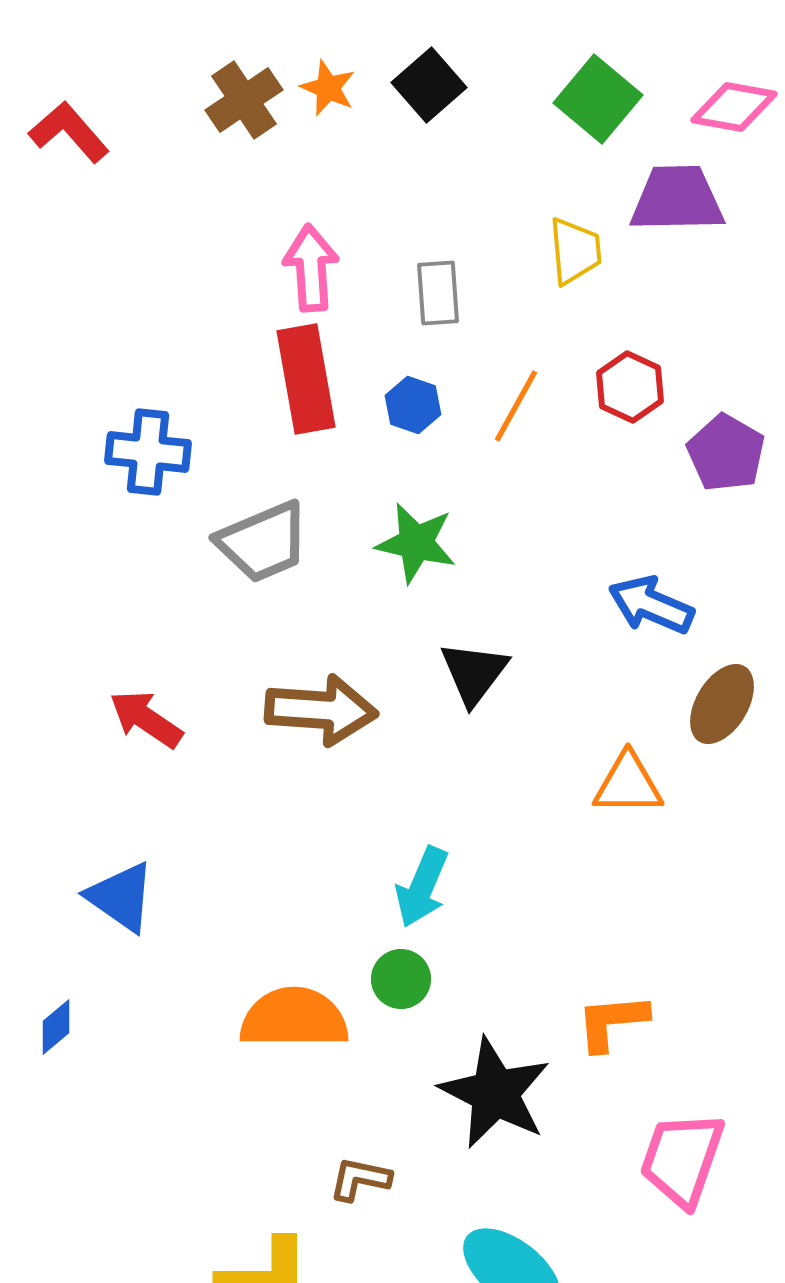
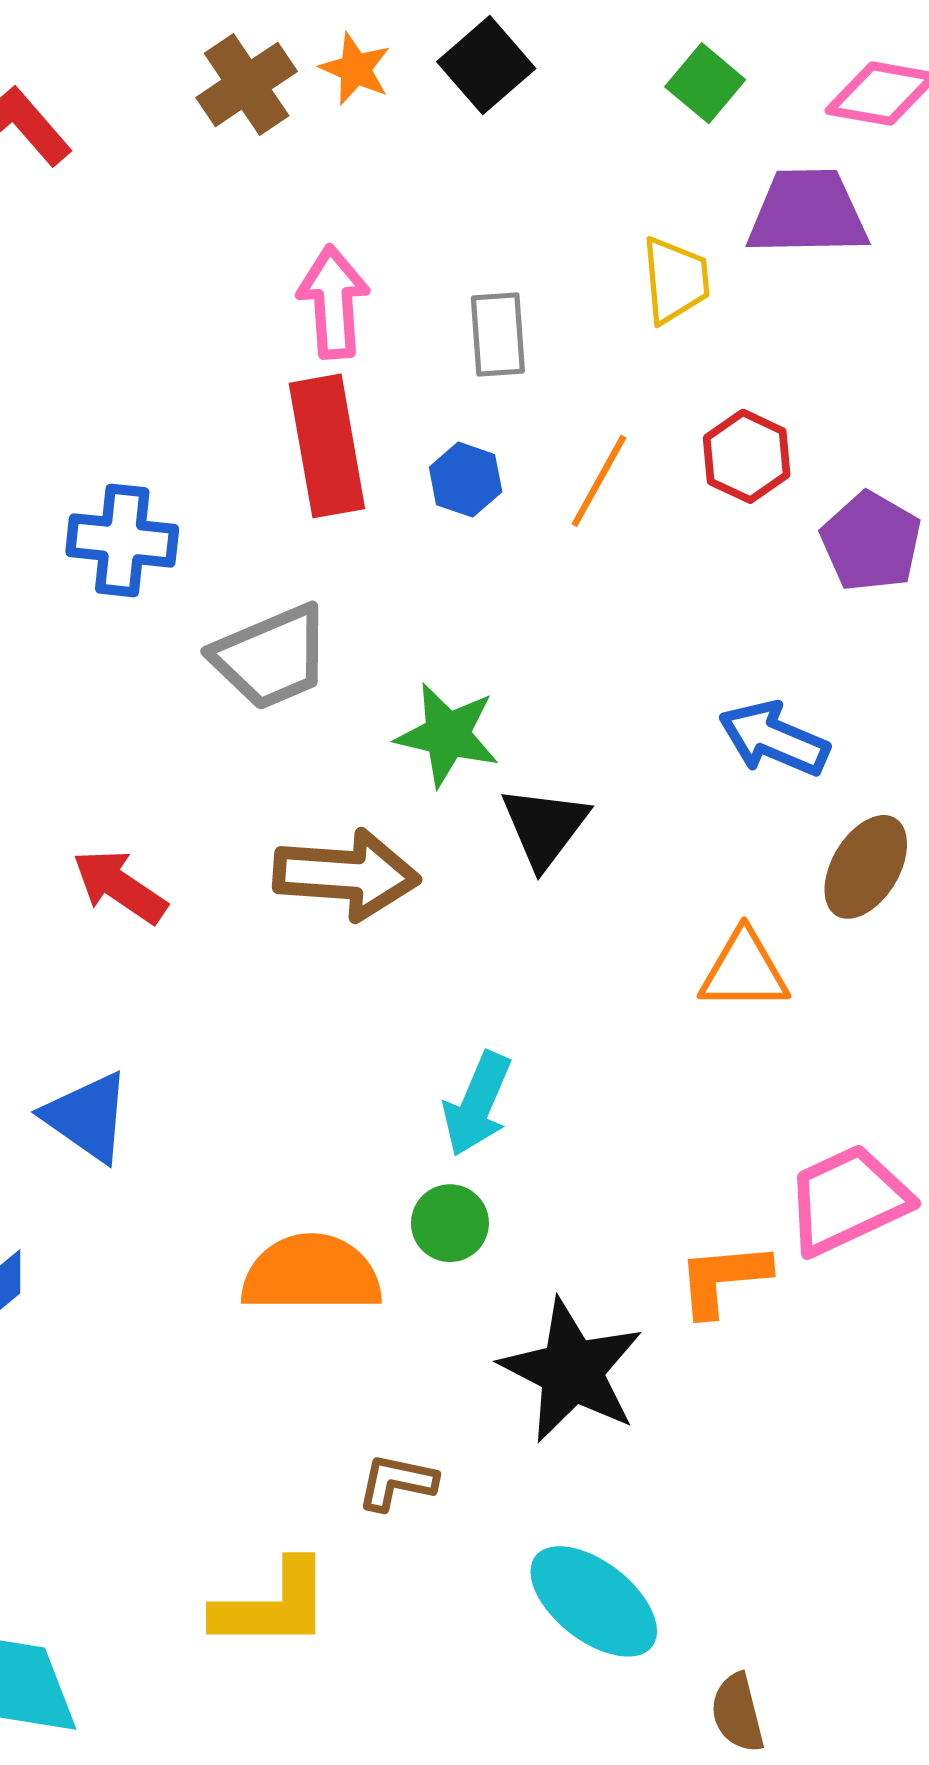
green square: (598, 99) -> (705, 83), size x0.7
green star: (416, 543) -> (447, 735), moved
pink trapezoid: (682, 1159) -> (848, 1200), moved, turned 46

